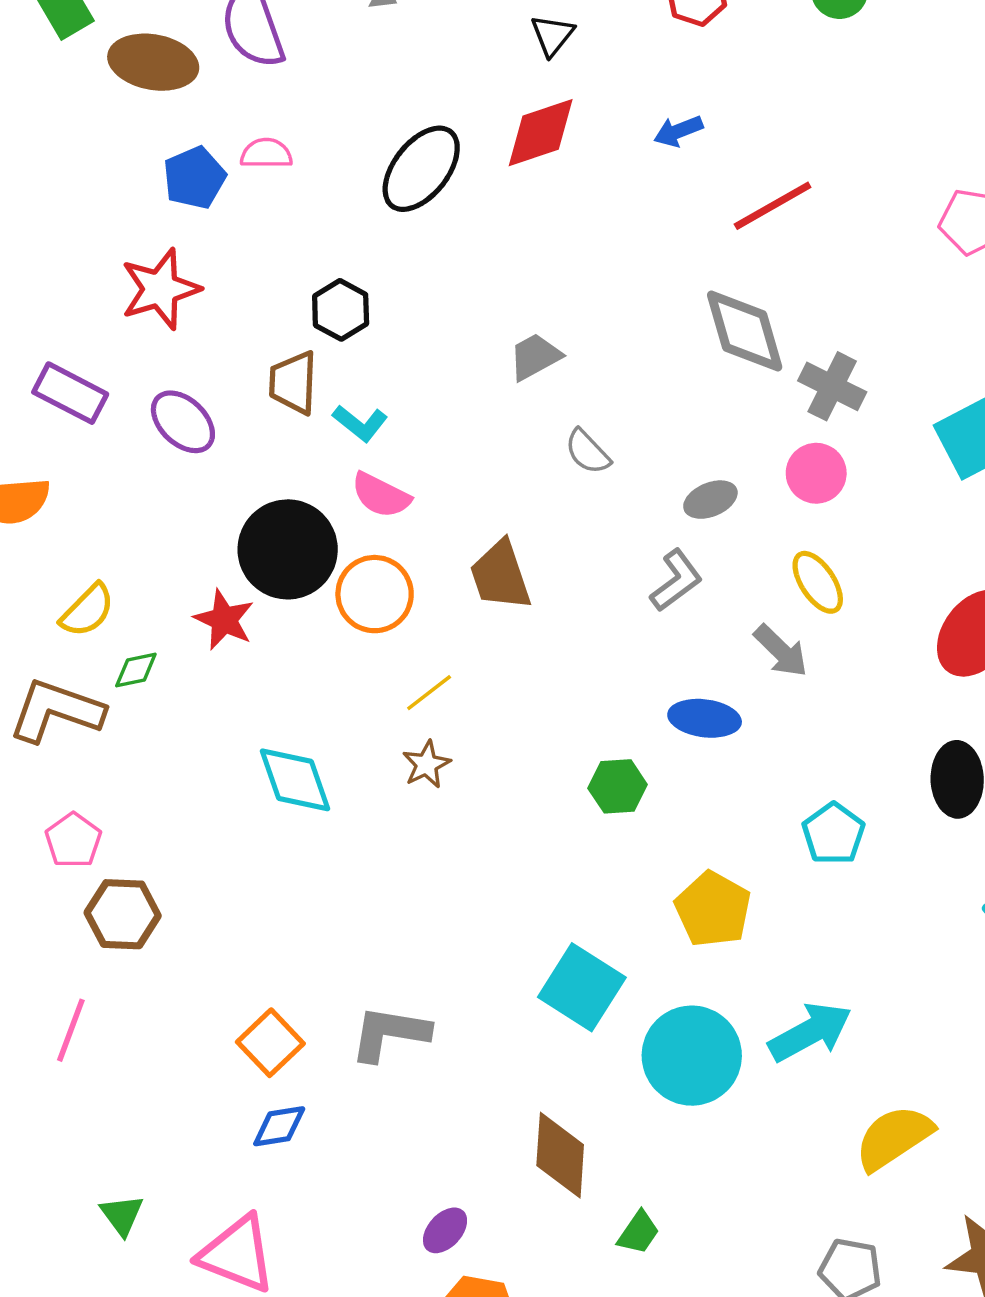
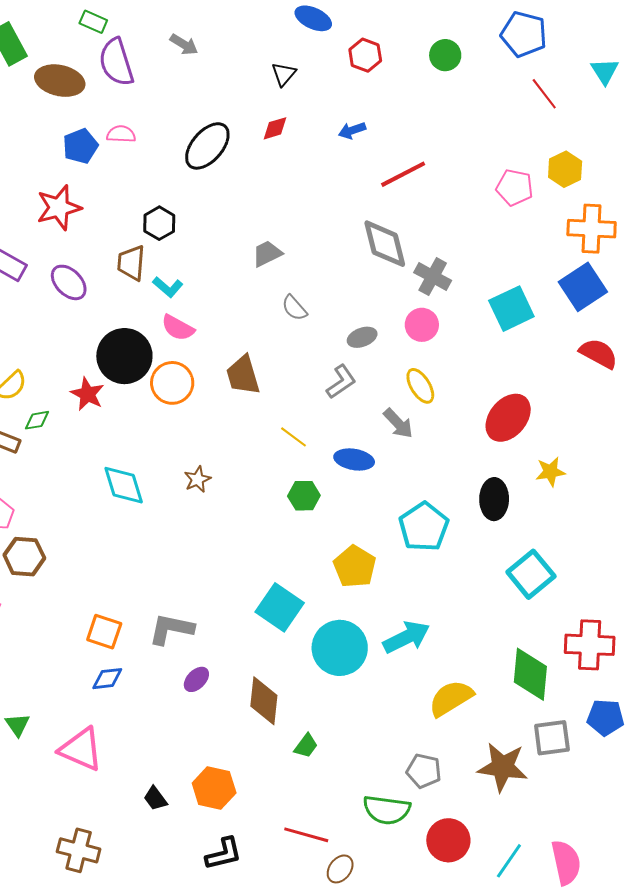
red diamond: (541, 133) -> (275, 128), size x0.6
yellow line: (429, 693) -> (294, 437), moved, turned 72
cyan pentagon: (833, 834) -> (424, 527), size x1.4
orange square: (270, 1043) -> (104, 632), turned -30
purple ellipse: (445, 1230) -> (196, 679), moved

